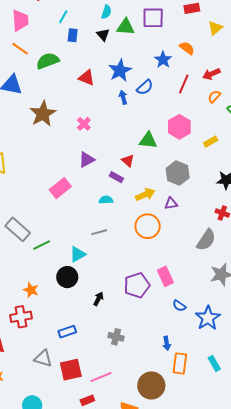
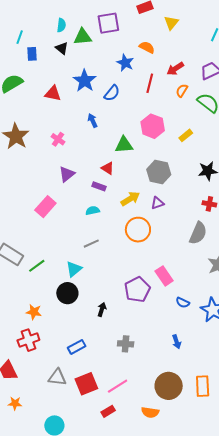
blue arrow: (123, 97) -> (93, 121), moved
orange rectangle: (180, 363) -> (203, 386), moved

